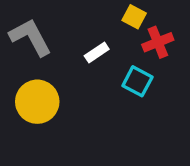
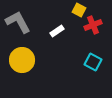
cyan square: (137, 81) -> (93, 62), moved

